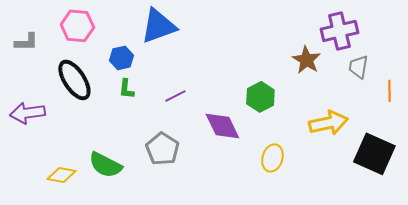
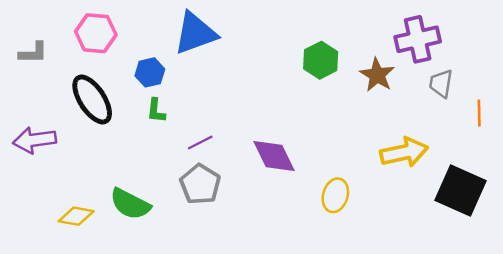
purple line: (175, 96) -> (200, 142), moved
green hexagon: (260, 97) -> (321, 60), moved

